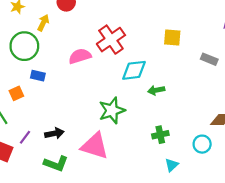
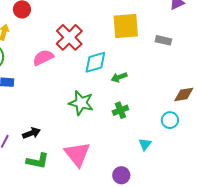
yellow square: (172, 37) -> (126, 26), size x1.6
green star: (112, 110) -> (81, 103), turned -30
green cross: (160, 135) -> (120, 110), moved
pink triangle: (95, 146) -> (77, 154), moved, turned 44

